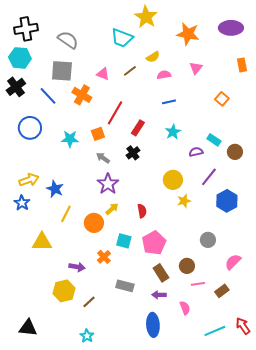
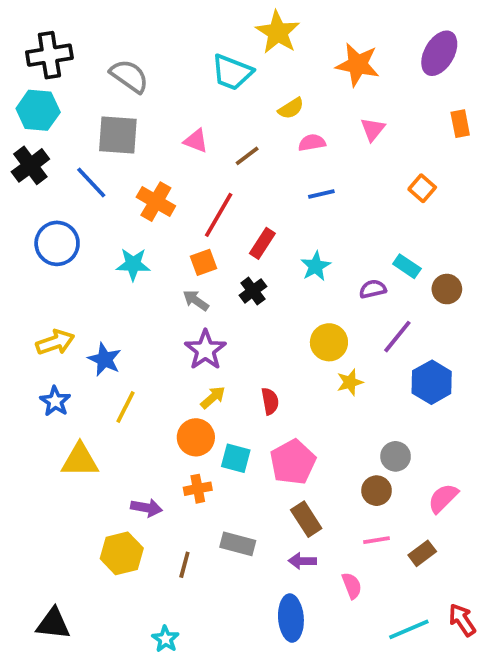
purple ellipse: (231, 28) -> (439, 53), turned -60
brown line: (130, 71) -> (247, 156), moved
orange cross: (82, 95) -> (156, 202), moved
cyan star: (173, 132) -> (316, 266), moved
orange square: (98, 134) -> (203, 262), moved
blue star: (22, 203) -> (55, 401), moved
orange circle: (94, 223) -> (196, 437), moved
orange cross: (104, 257) -> (198, 489), turned 32
brown circle: (187, 266) -> (377, 491), moved
brown line: (89, 302) -> (184, 565), moved, turned -32

